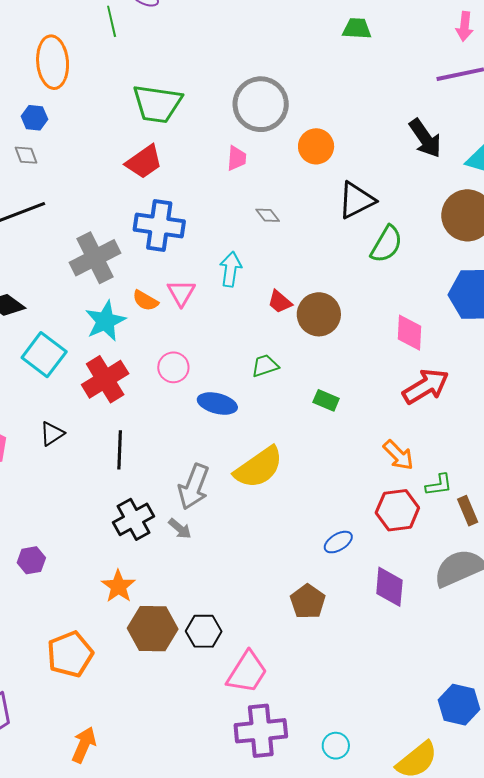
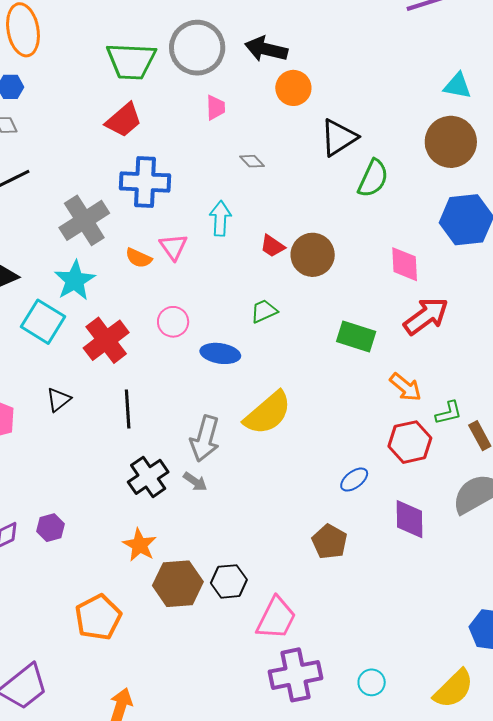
gray circle: (261, 104) -> (197, 48), moved
black arrow: (425, 138) -> (266, 49), moved, turned 144
cyan star: (105, 321) -> (75, 280), moved
green rectangle: (326, 400) -> (356, 336), moved, size x1.5

